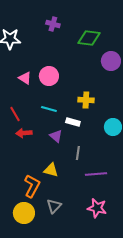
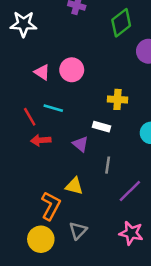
green diamond: (89, 38) -> (121, 23), turned -45
cyan line: (49, 109) -> (53, 108), moved
purple line: (96, 174) -> (130, 191), turned -40

